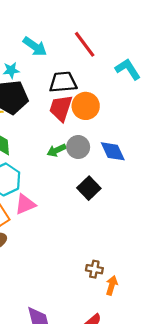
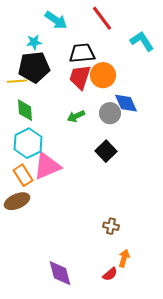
gray circle: (78, 147) -> (110, 113), moved
blue diamond: (113, 151) -> (126, 103), moved
pink triangle: (25, 204) -> (47, 166), size x1.4
orange arrow: (112, 285) -> (124, 258), moved

